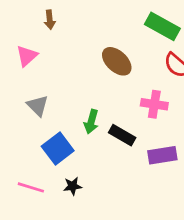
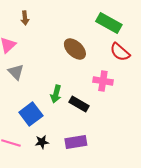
gray triangle: (38, 106) -> (16, 72), moved
purple rectangle: (162, 155) -> (76, 142), moved

